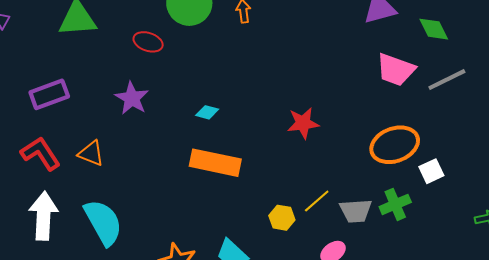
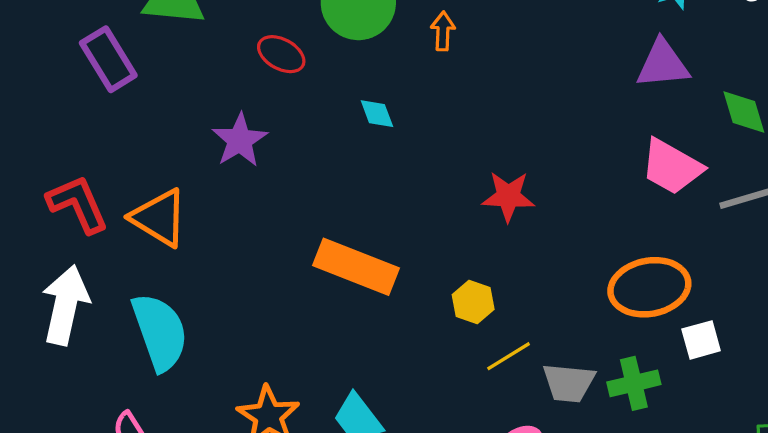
purple rectangle: (49, 94) -> (108, 59), moved, turned 69
cyan diamond: (207, 112) -> (377, 114), moved, turned 45
red star: (303, 123) -> (508, 196), moved
orange triangle: (91, 153) -> (159, 218), size x1.4
yellow hexagon: (282, 218) -> (473, 302), moved

